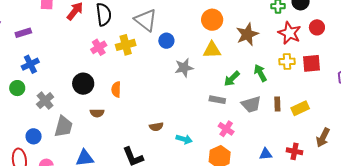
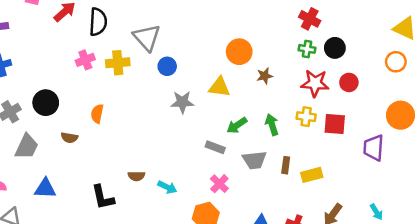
orange circle: (212, 20) -> (239, 52), moved
red star: (289, 33) -> (315, 83), turned -30
brown star: (247, 34) -> (265, 76), size x0.6
black circle: (83, 84) -> (46, 103), moved
brown semicircle: (156, 127) -> (136, 176), moved

